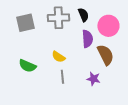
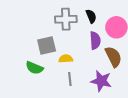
gray square: (25, 23) -> (47, 46), moved
yellow semicircle: (58, 57) -> (66, 59), turned 144
purple star: (93, 79) -> (101, 81), size x1.5

